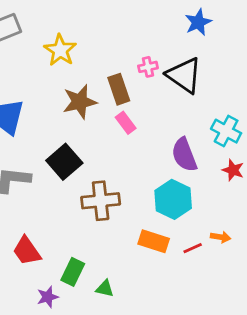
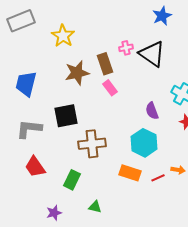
purple semicircle: (184, 155) -> (152, 111), size x0.7
black square: (64, 162) -> (66, 116), turned 30
red trapezoid: (27, 251) -> (35, 167), moved
green rectangle: (73, 272) -> (72, 180), moved

